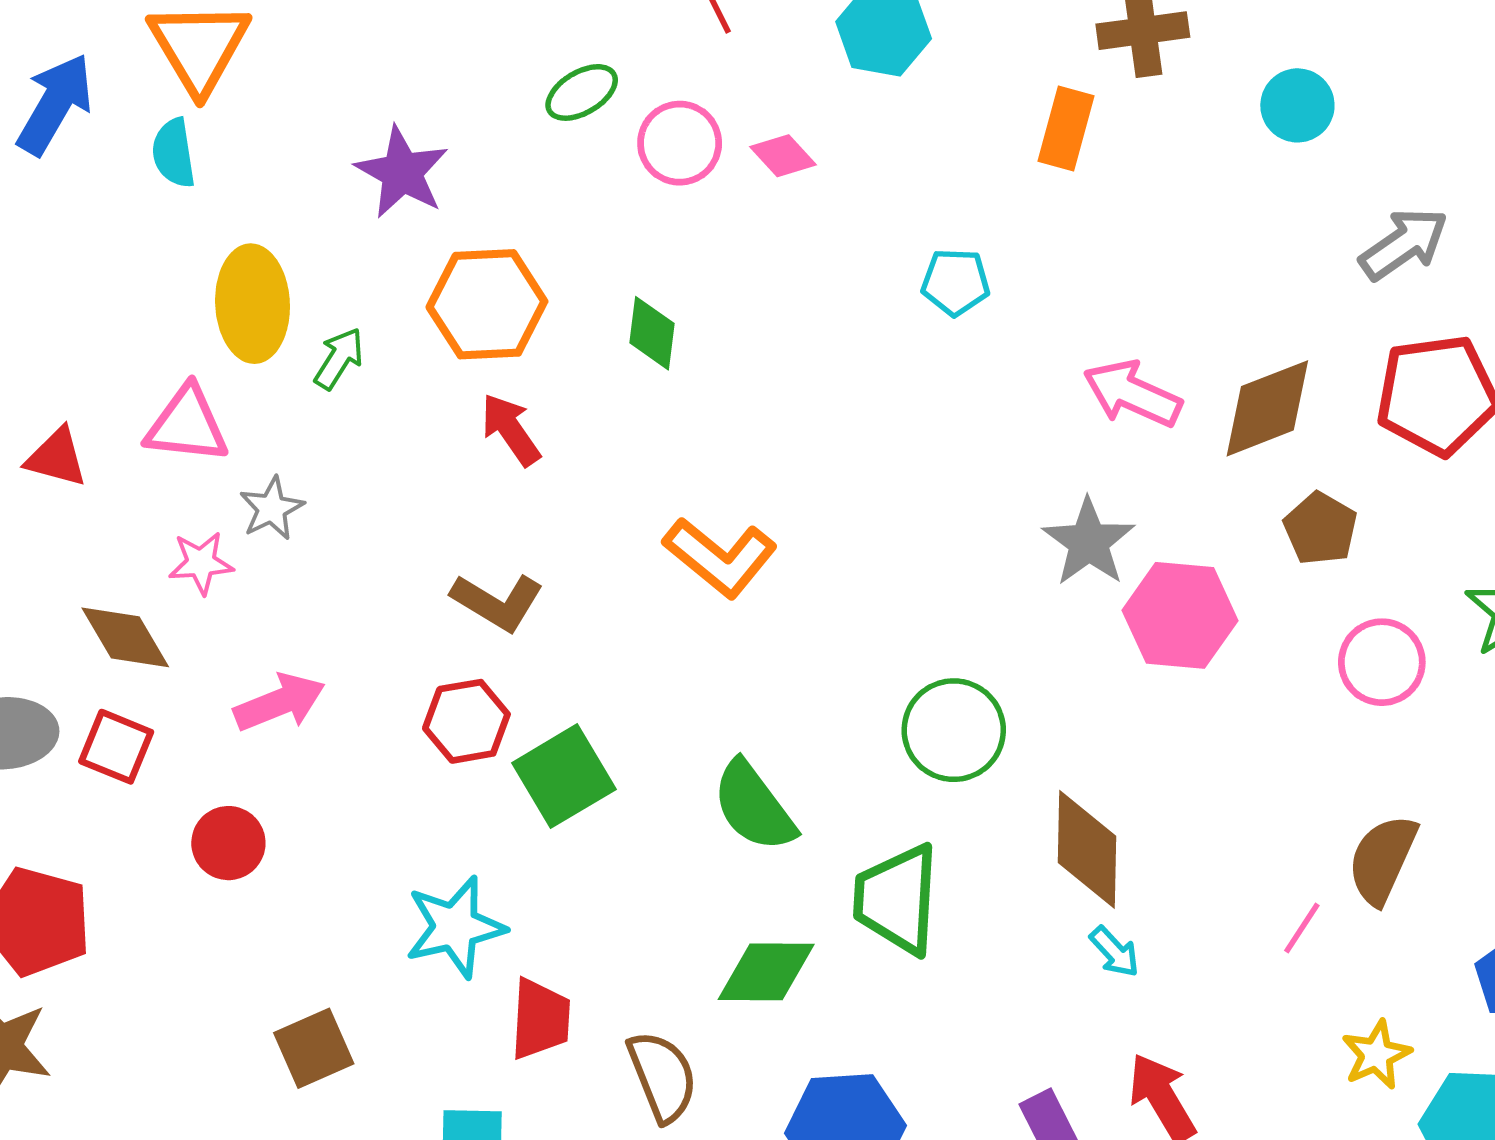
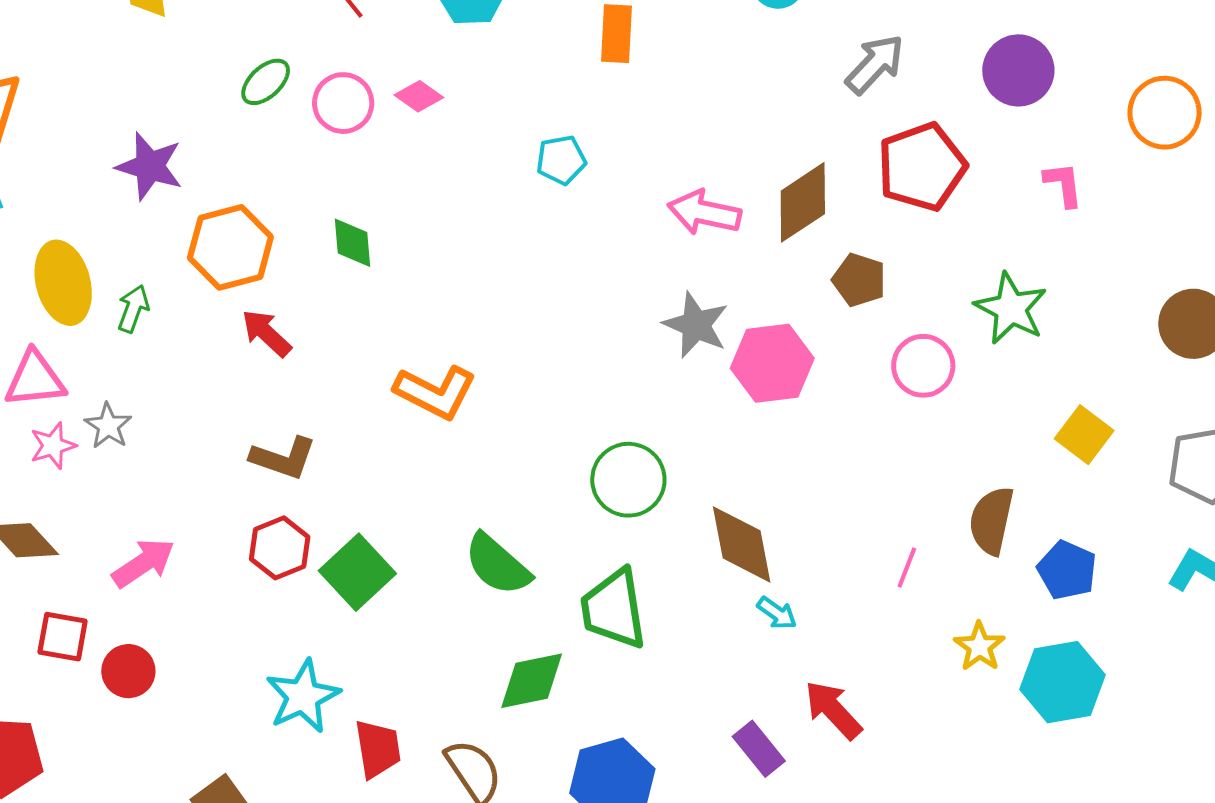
pink star: (201, 563) -> (53, 446), moved
red square: (116, 747) -> (63, 637), moved
brown semicircle: (1382, 859) -> (992, 521), moved

